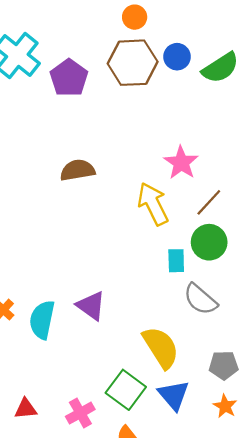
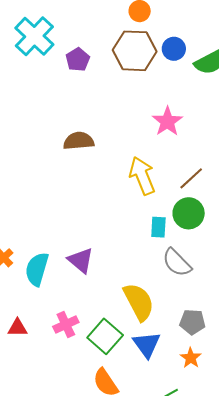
purple pentagon: (69, 78) -> (78, 60), size x0.7
pink star: (181, 163) -> (167, 121), moved
red triangle: (26, 409) -> (17, 328), moved
pink cross: (80, 413) -> (66, 324), moved

